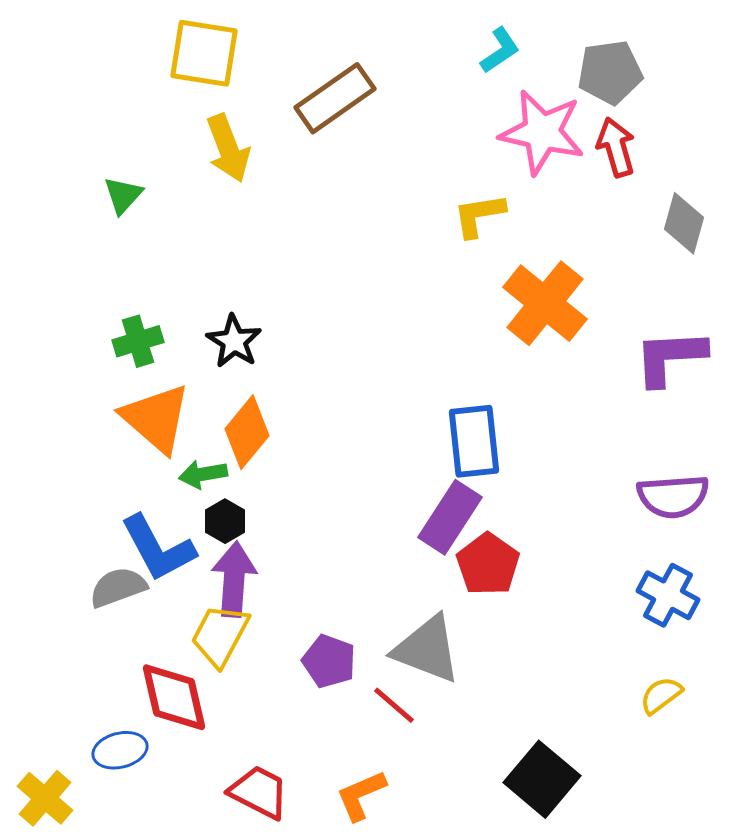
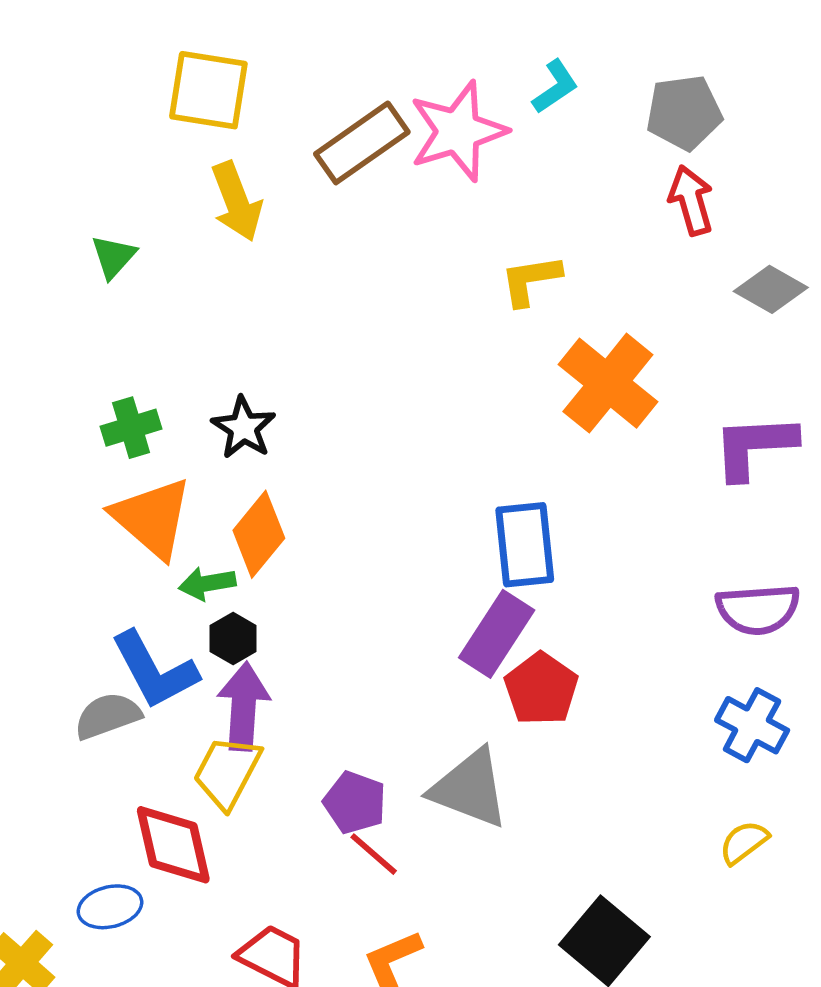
pink star: (542, 132) -> (458, 131), moved, turned -30
gray diamond: (684, 223) -> (771, 289), turned -76
red line: (394, 705) -> (374, 854), moved

